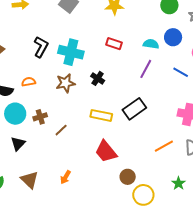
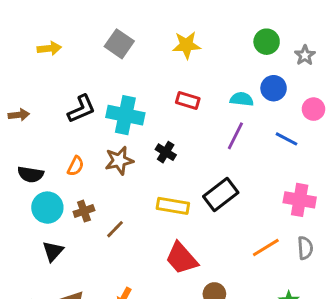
black L-shape: (41, 47) -> (81, 109), turned 40
orange semicircle: (29, 82) -> (76, 166), moved, turned 128

